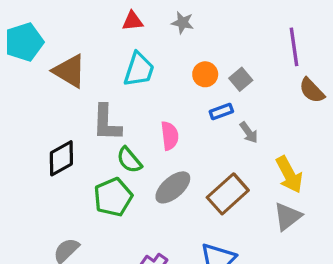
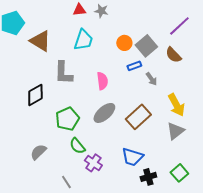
gray star: (183, 23) -> (101, 11), moved
purple line: (294, 47) -> (179, 26), turned 55
gray square: (241, 79) -> (146, 46), size x1.5
brown semicircle: (312, 90) -> (173, 55), moved
green semicircle: (129, 160) -> (77, 146), moved

